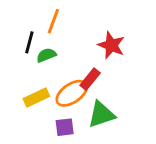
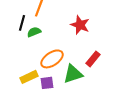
red rectangle: (90, 79) -> (93, 59), moved
yellow rectangle: (36, 98) -> (29, 77), moved

